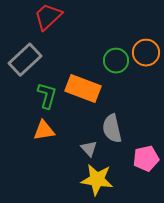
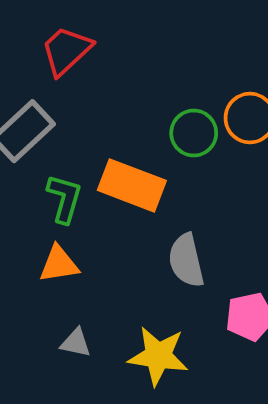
gray triangle: (89, 149) -> (76, 343), moved, turned -36

